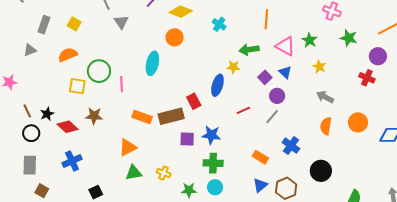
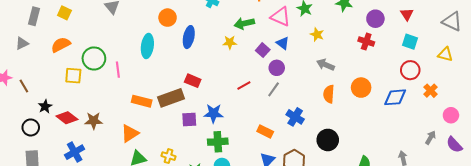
blue ellipse: (217, 85) -> (189, 37), moved
red rectangle: (194, 101) -> (193, 81), turned -35
brown line: (27, 111) -> (24, 86), moved
brown star: (94, 116) -> (94, 121), moved

